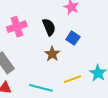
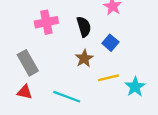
yellow line: (72, 79) -> (108, 78), moved

